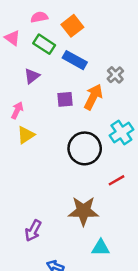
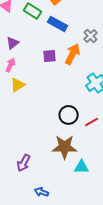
purple triangle: (32, 76) -> (13, 43), moved
black circle: (85, 148) -> (69, 115), moved, size x0.7
cyan triangle: (101, 248) -> (82, 167), moved

